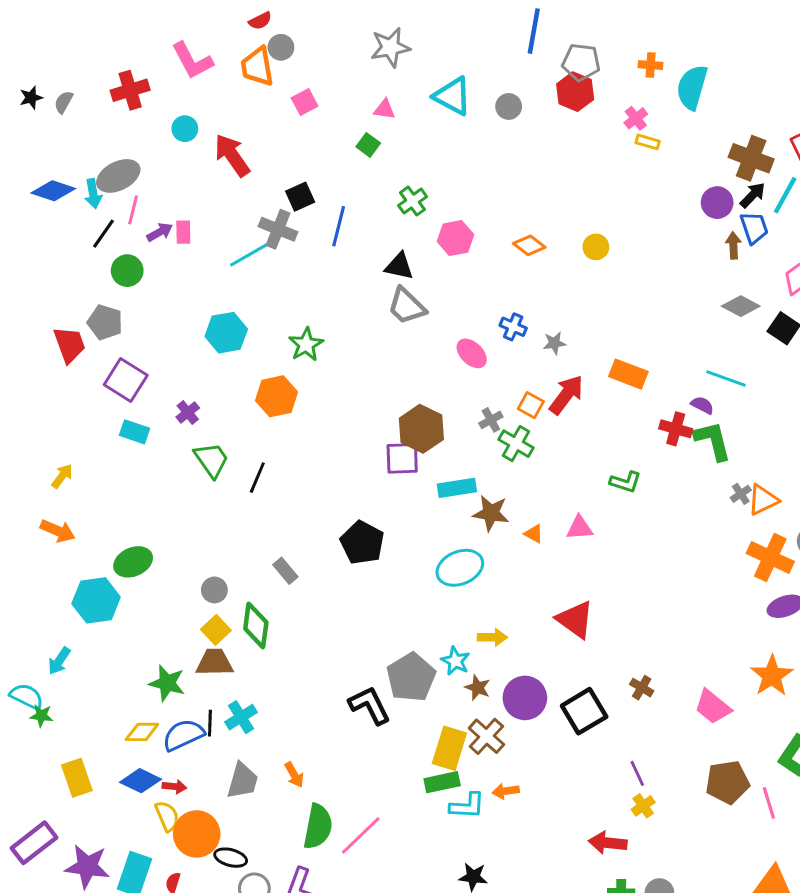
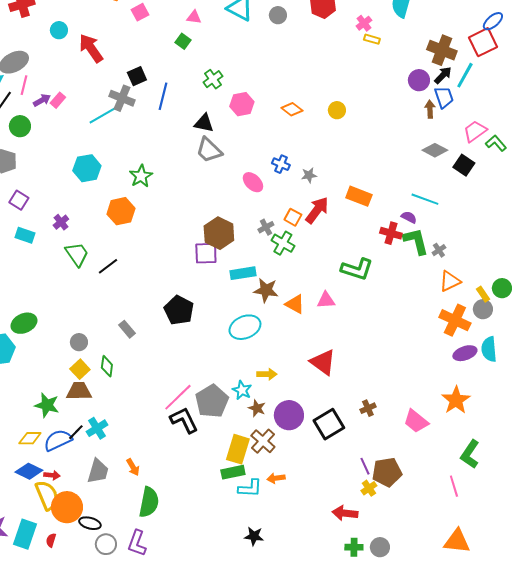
pink rectangle: (183, 232) -> (58, 100), turned 42
purple square: (126, 380) -> (19, 200), size x0.7
black line: (257, 478) -> (108, 266), turned 30
green L-shape: (625, 482) -> (357, 269), size x1.5
gray cross: (741, 494) -> (439, 250), moved
orange triangle: (534, 534) -> (295, 304), size x1.5
green diamond: (256, 625) -> (107, 366), size x0.7
brown cross: (642, 688) -> (368, 408), turned 35
black line: (210, 723) -> (76, 432), turned 42
brown pentagon: (727, 782) -> (387, 472), moved
yellow semicircle: (167, 816) -> (47, 495), size x1.4
pink line: (361, 835) -> (178, 397), moved

